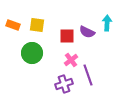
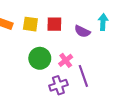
red square: (67, 36) -> (54, 24), moved
green circle: (32, 53) -> (40, 58), moved

